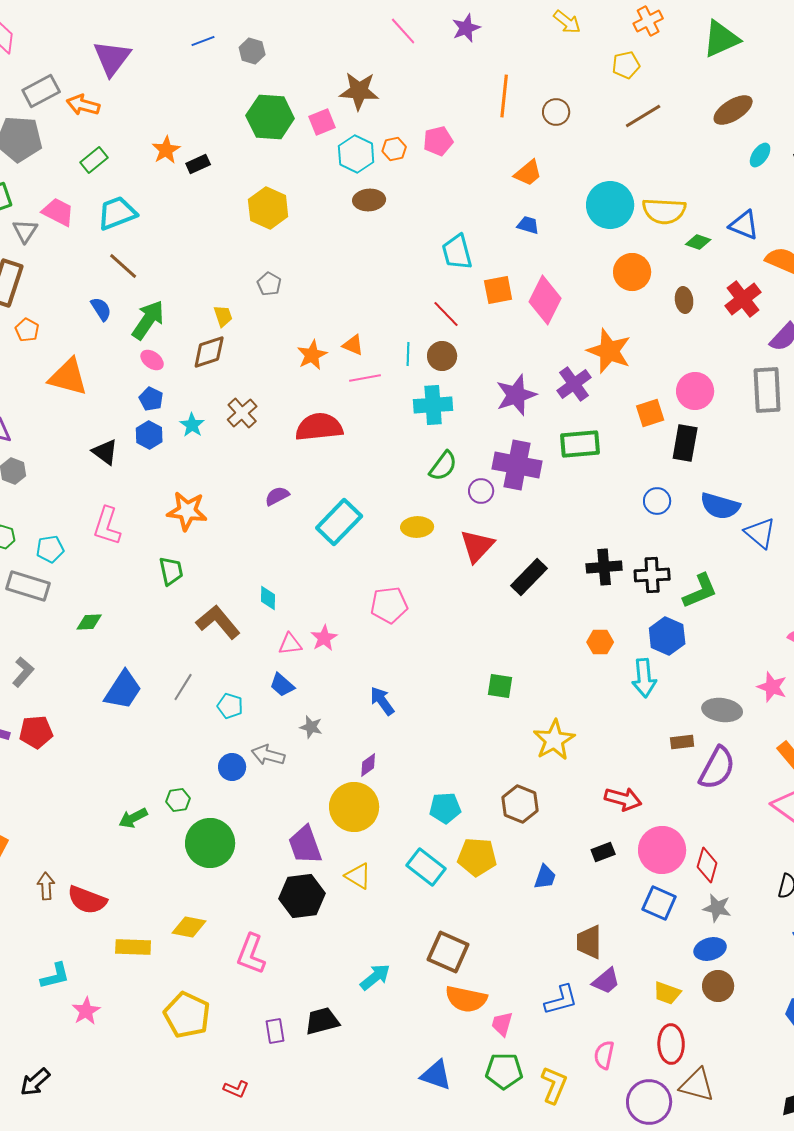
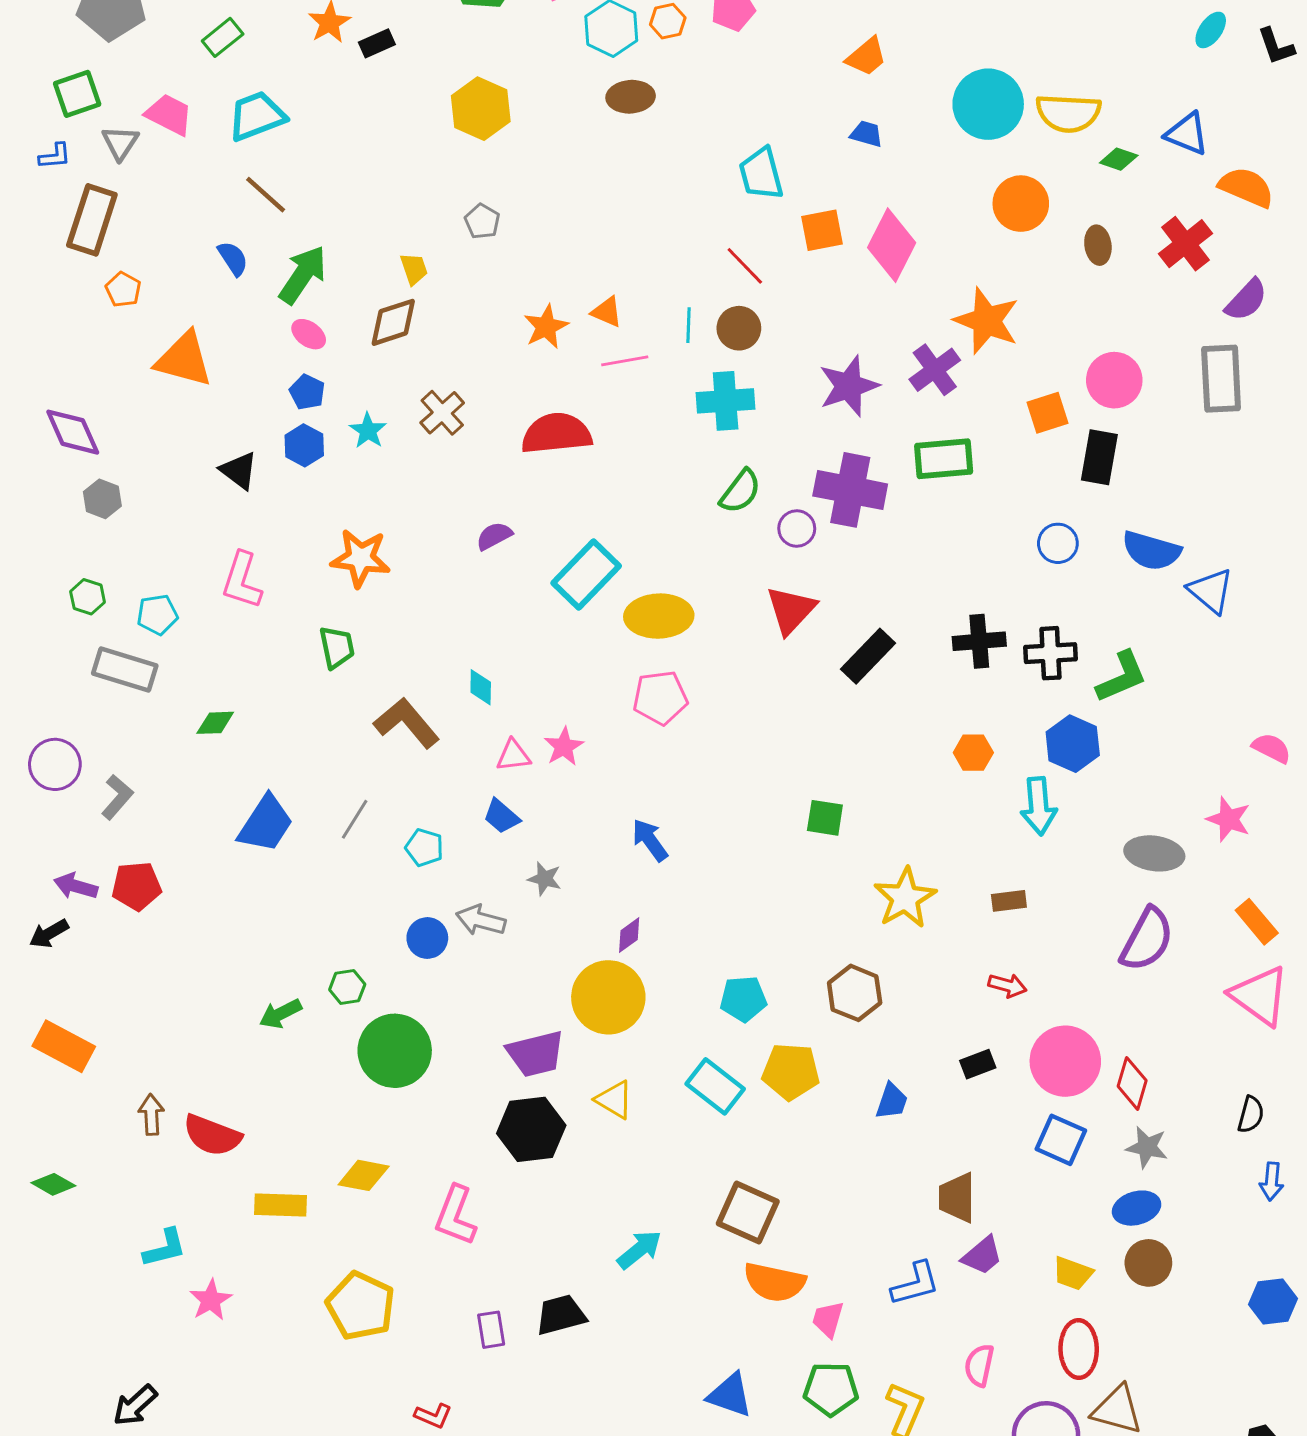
yellow ellipse: (417, 527) -> (659, 616), moved, size x1.4
brown rectangle: (682, 742) -> (1009, 901), moved
red arrow: (623, 799) -> (1007, 985), size x0.7
purple trapezoid: (305, 845) -> (536, 1054), turned -84

